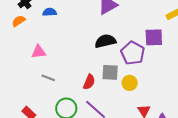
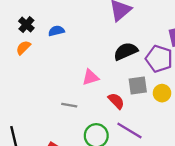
pink triangle: (39, 52) -> (91, 77), moved
red semicircle: (89, 82) -> (116, 101), turned -56

